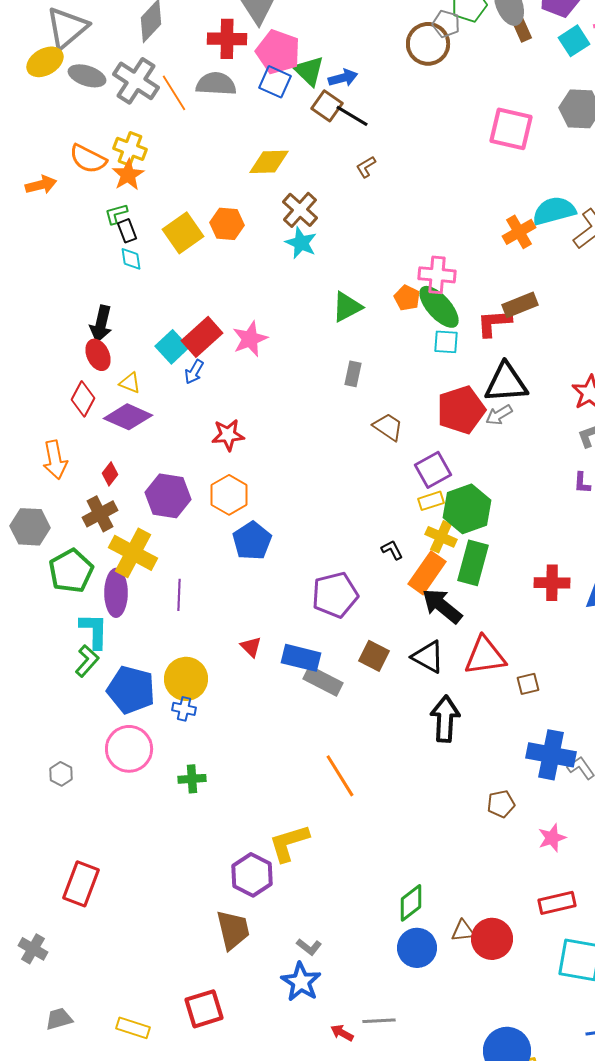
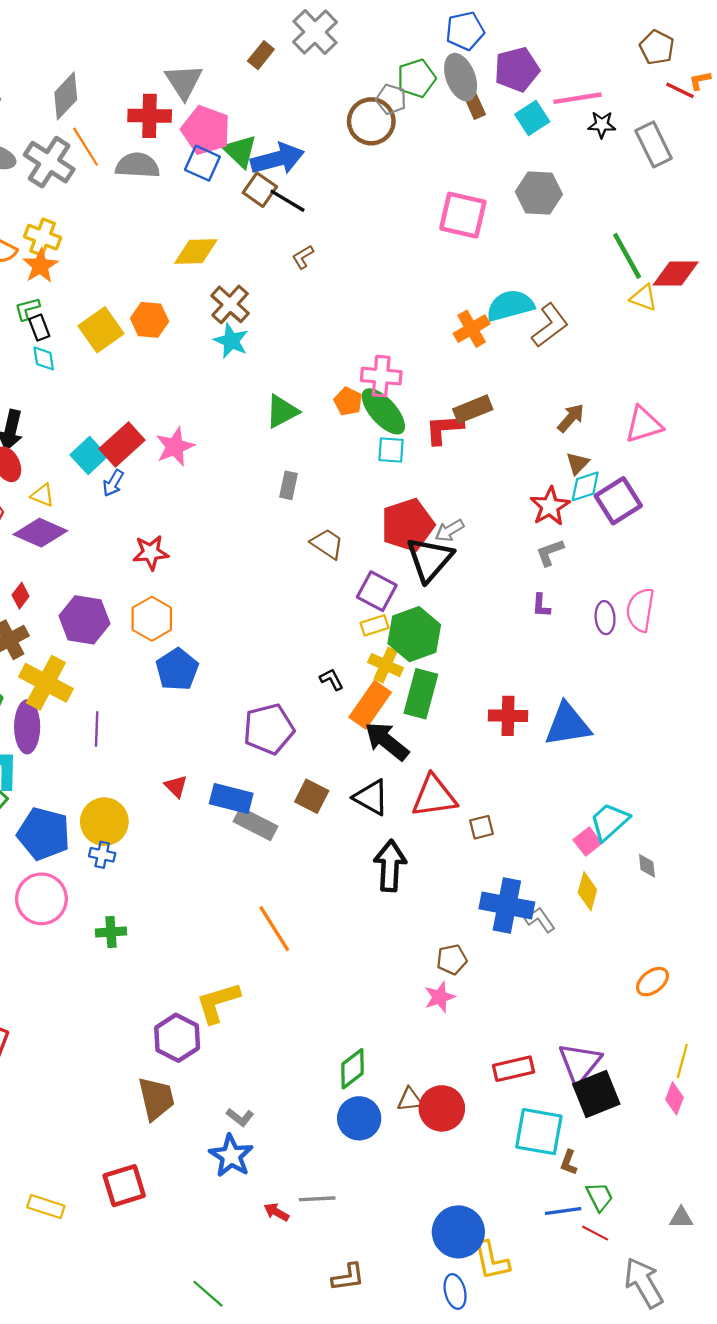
blue arrow: (343, 78) -> (277, 159), size x1.6
orange line: (174, 93) -> (86, 147), moved
black triangle: (506, 383) -> (430, 559), moved, turned -45
purple square: (433, 470) -> (377, 591), turned -33
pink star: (552, 838) -> (440, 997), moved

